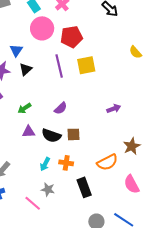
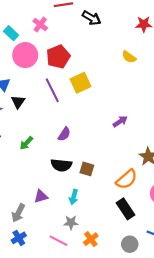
purple triangle: (29, 132) -> (41, 196), moved
brown square: (73, 134) -> (87, 169), moved, turned 32
orange cross: (66, 163) -> (91, 239), moved, turned -32
cyan arrow: (45, 164) -> (74, 197), moved
black rectangle: (84, 187) -> (126, 209), moved

